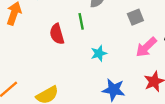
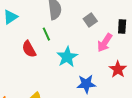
cyan star: (99, 53) -> (67, 57), size x1.5

